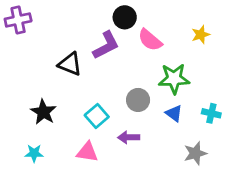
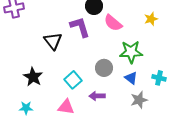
purple L-shape: (106, 45) -> (80, 27), turned -80
black triangle: (70, 64) -> (53, 41), turned 30
gray star: (195, 153) -> (139, 100), moved

